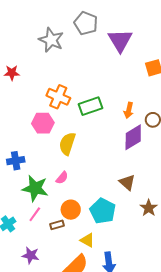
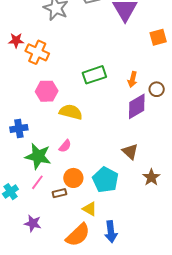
orange cross: (58, 97) -> (37, 52), moved
yellow semicircle: (67, 144) -> (71, 112), turned 85

